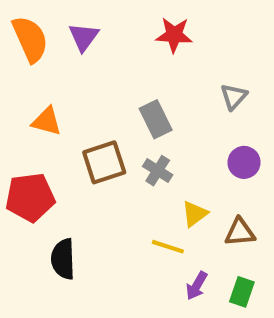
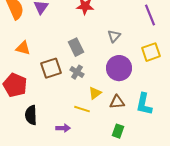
purple circle: (244, 162) -> (119, 68), size x1.6
red pentagon: (30, 197) -> (15, 85), turned 30
purple arrow: (197, 286) -> (63, 128), moved, turned -120

